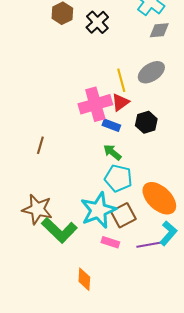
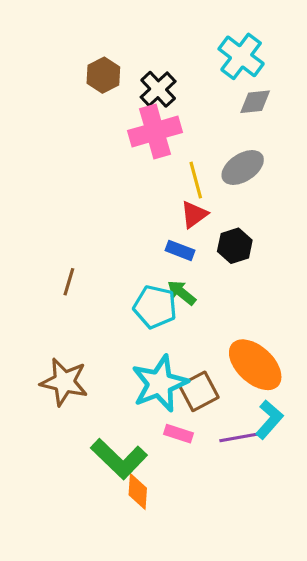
pink cross: (95, 104) -> (155, 131), moved
cyan pentagon: (118, 178) -> (155, 307), moved
green L-shape: (59, 230) -> (119, 459), moved

